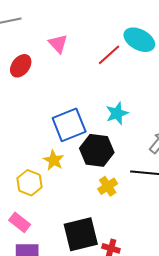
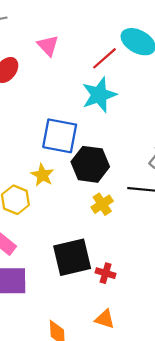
cyan star: (117, 113) -> (99, 95), moved, size x1.4
blue square: (69, 125) -> (60, 136), turned 32

